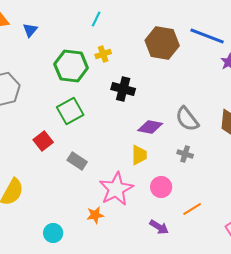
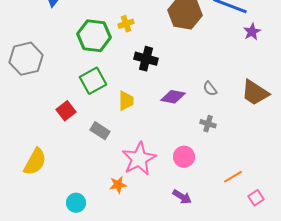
gray semicircle: (187, 119) -> (210, 89), size x0.6
yellow trapezoid: (139, 155) -> (126, 101), moved
orange line: (192, 209) -> (233, 177), moved

